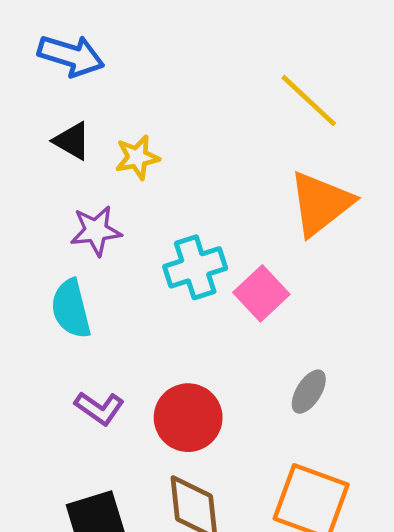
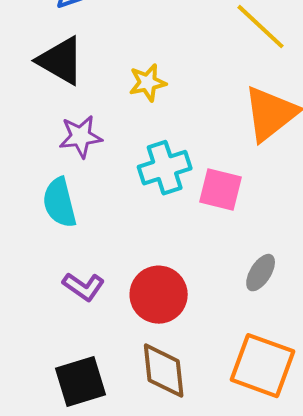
black triangle: (72, 141) -> (61, 61), size x1.5
yellow star: (137, 157) -> (148, 83), moved
pink square: (261, 293) -> (221, 190), turned -33

